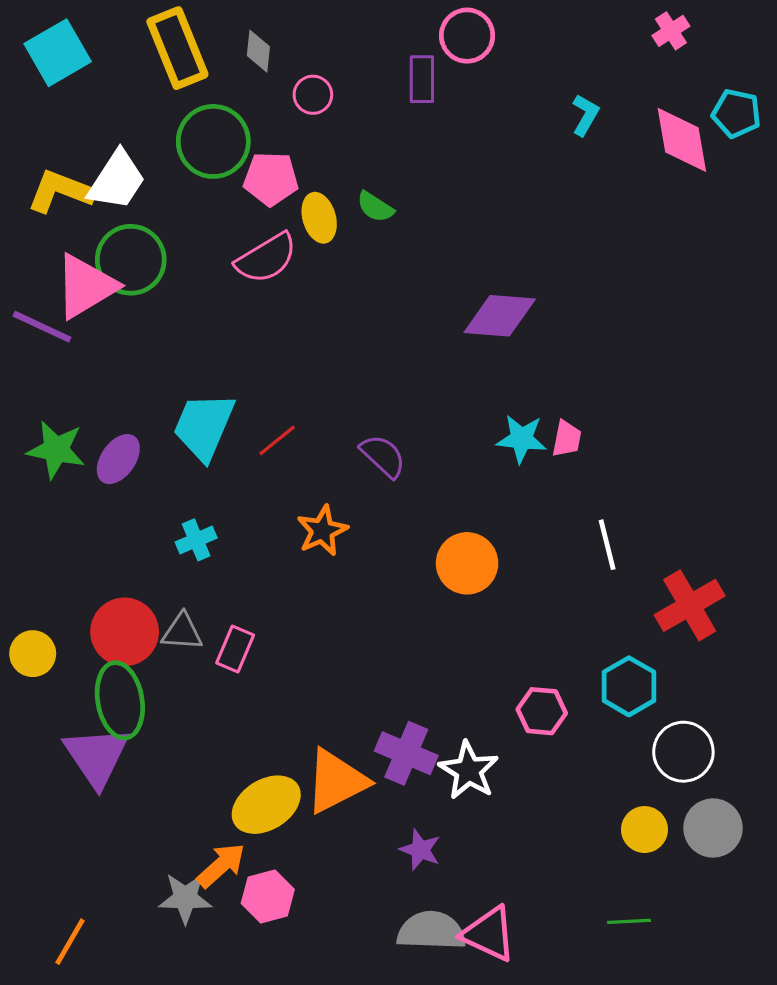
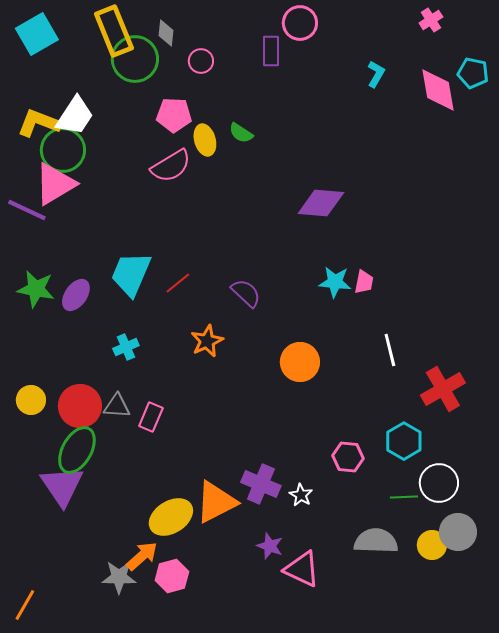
green circle: (213, 141) -> (135, 59), moved
green circle: (131, 260) -> (63, 150), moved
yellow circle: (33, 654) -> (31, 400), moved
green ellipse: (120, 700) -> (77, 450), turned 39
white star: (469, 770) -> (301, 495), size x0.6
yellow circle: (645, 830) -> (432, 545), moved
green line: (629, 921) -> (404, 497), moved
gray semicircle: (431, 931) -> (376, 541), moved
pink triangle: (489, 934) -> (302, 569), moved
orange line: (70, 942) -> (25, 605), moved

